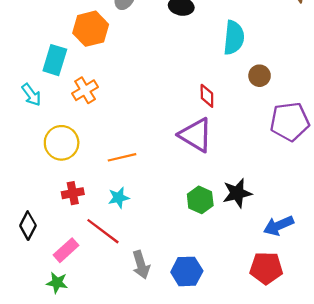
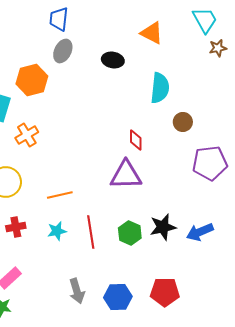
purple triangle: (196, 135) -> (126, 175), turned -32
blue arrow: (279, 226) -> (200, 232), moved
red line: (103, 231) -> (91, 232), moved, turned 44
red pentagon: (266, 268) -> (165, 292), moved

